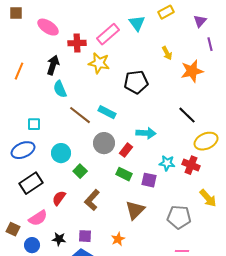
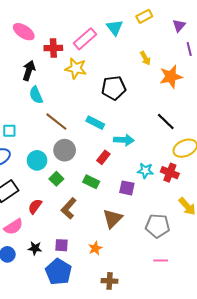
cyan rectangle: (107, 112) -> (95, 123), moved
gray circle: (104, 143) -> (65, 150), moved
green rectangle: (124, 174) -> (91, 182), moved

